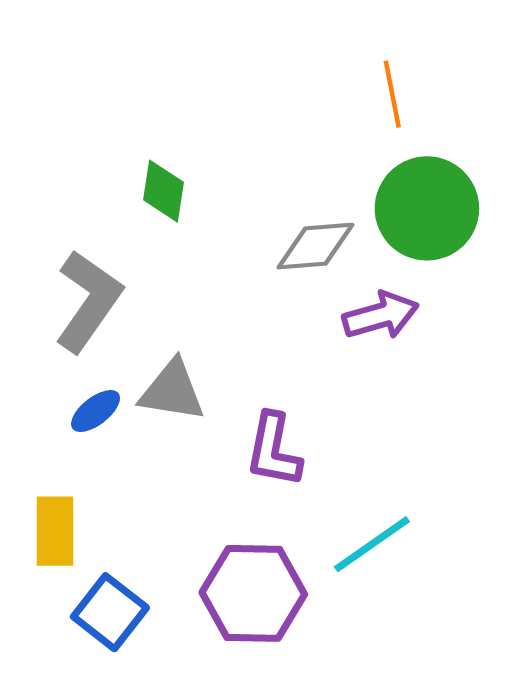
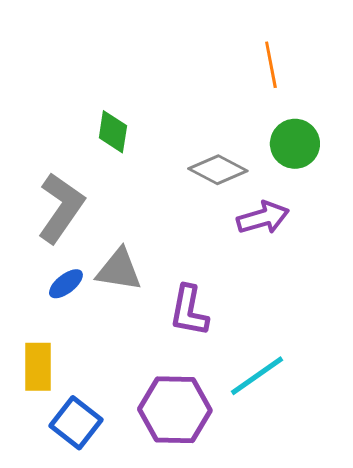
green circle: (427, 208) -> (295, 144), size x0.7
gray diamond: (316, 246) -> (218, 170), turned 32

